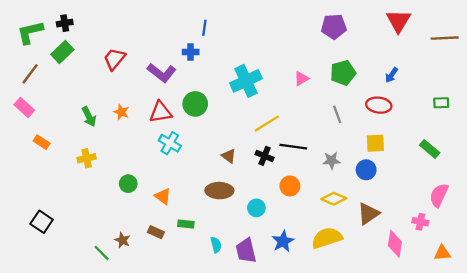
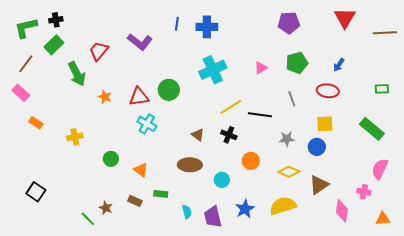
blue cross: (191, 52) -> (207, 27), moved, size x1.5
purple L-shape: (162, 73) -> (140, 42), moved
green arrow: (89, 117) -> (77, 74), moved, size x1.4
black line: (293, 147) -> (260, 115), moved
green rectangle: (430, 149) -> (372, 129), size x1.4

